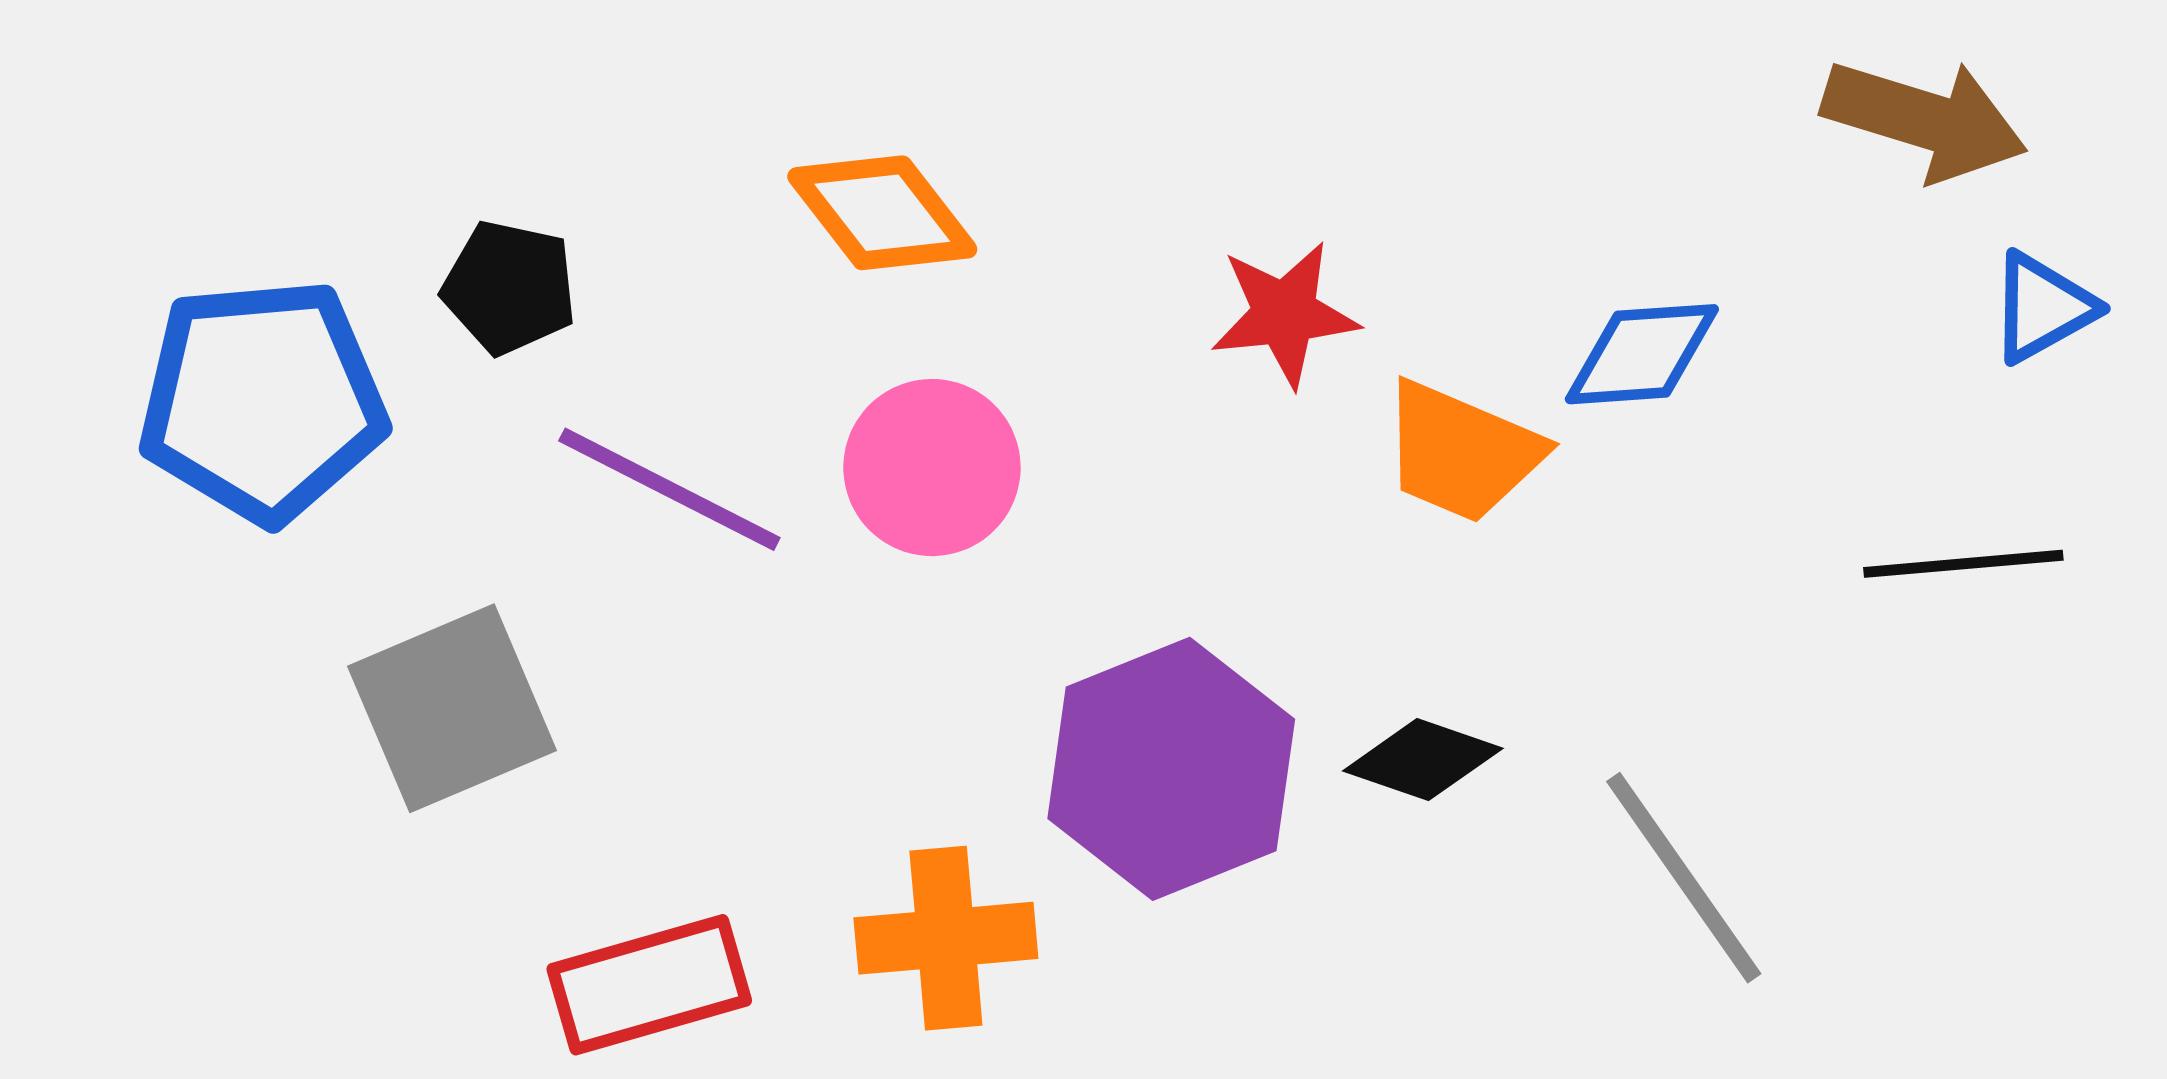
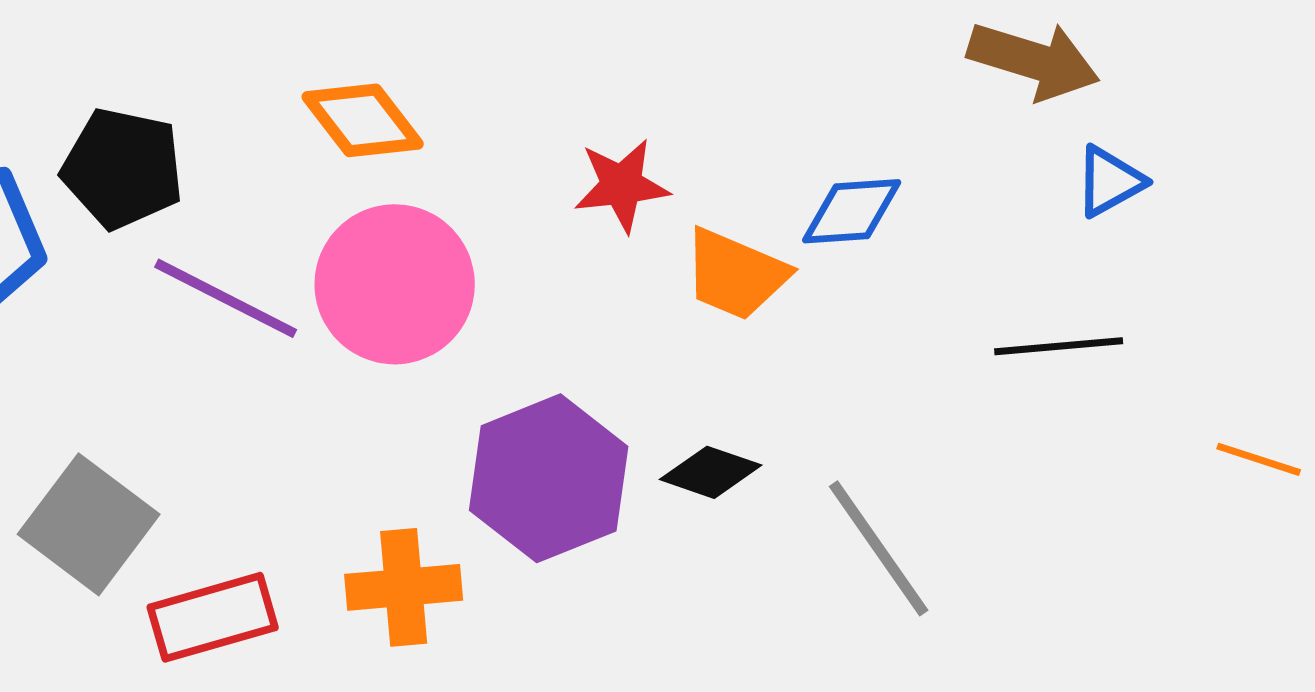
black pentagon: (509, 287) -> (123, 168), size x1.4
pink circle: (932, 468) -> (395, 284), size x1.4
gray square: (452, 708) -> (89, 524), moved, turned -30

